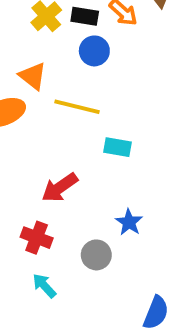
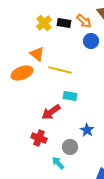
blue circle: (94, 51) -> (91, 41), moved
cyan rectangle: (117, 147) -> (70, 96), moved
cyan arrow: (44, 286) -> (58, 163), moved

